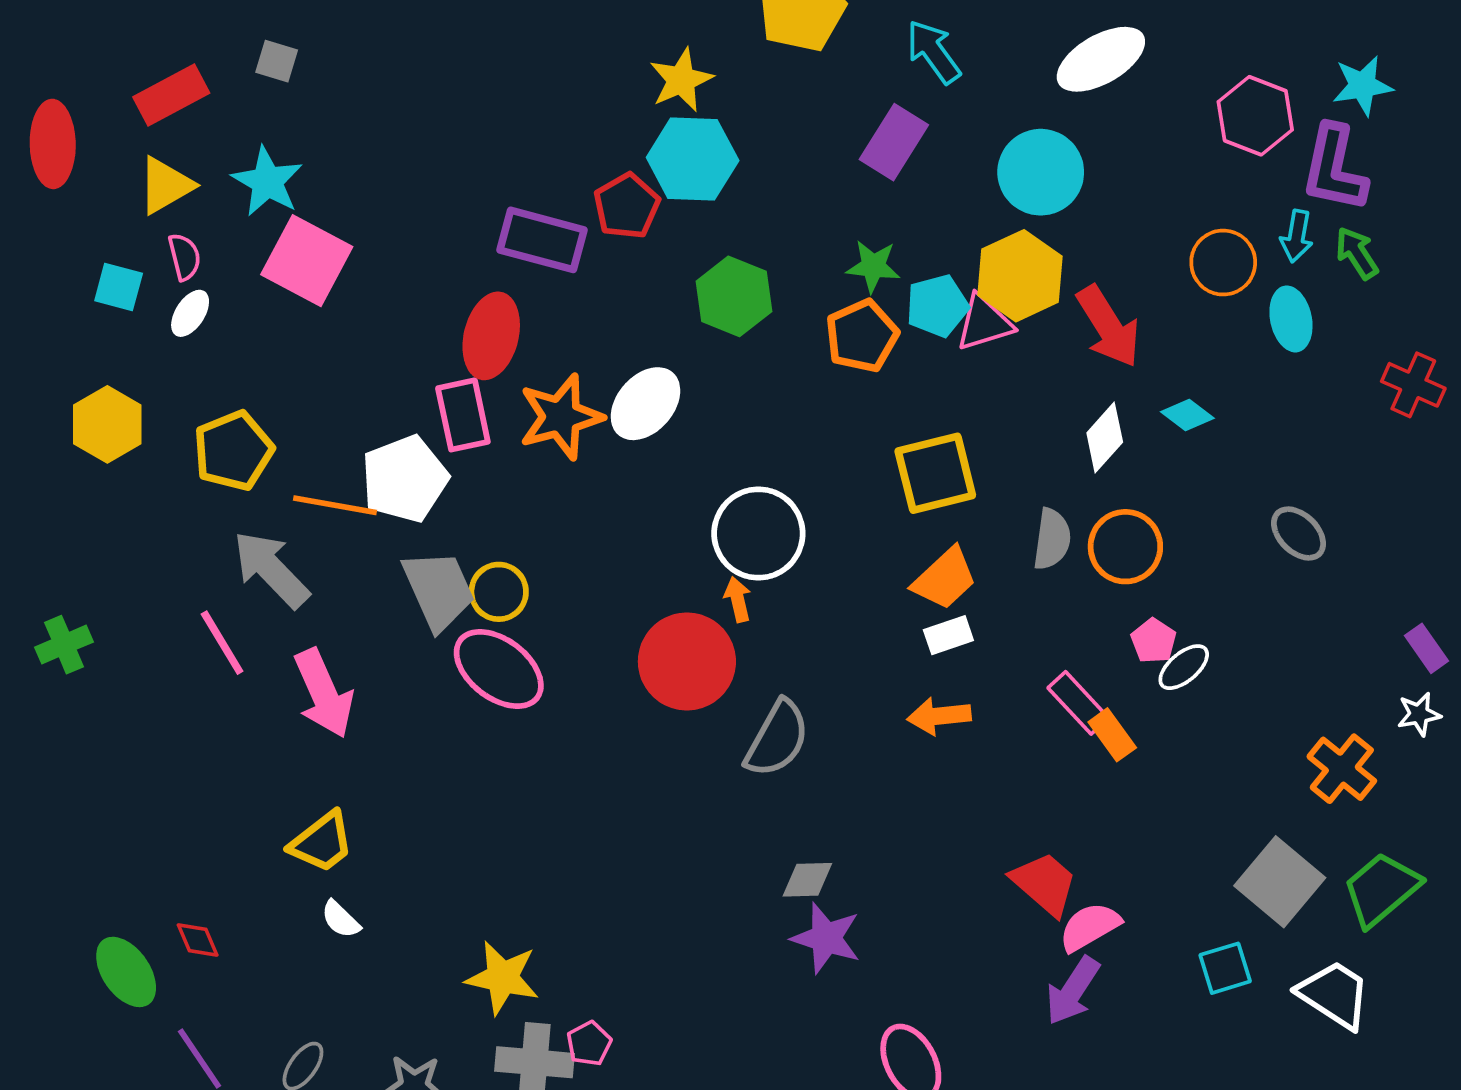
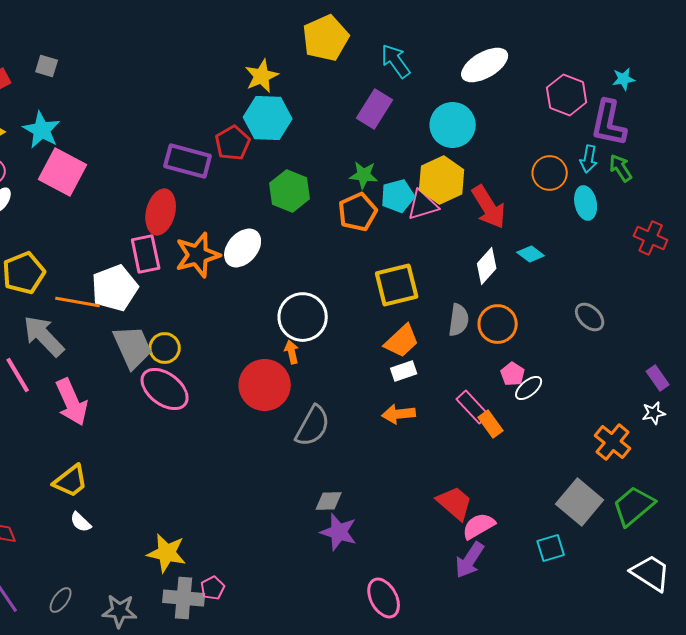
cyan star: (1362, 86) -> (624, 79), size x0.7
white trapezoid: (1334, 995) -> (651, 573), moved

